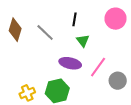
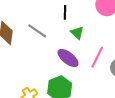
purple ellipse: (70, 63) -> (68, 58), turned 35

